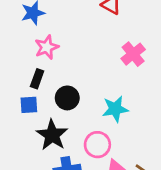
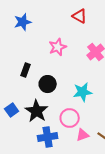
pink star: (47, 47) -> (58, 47), moved
blue square: (29, 105) -> (12, 110), moved, turned -32

